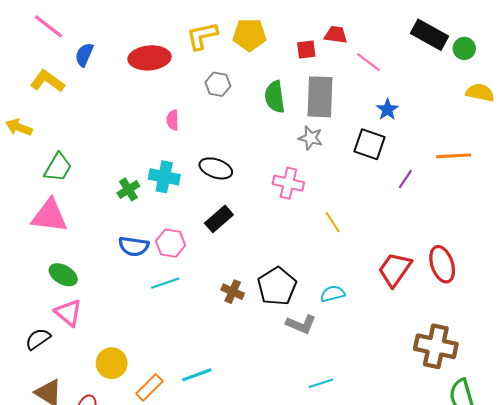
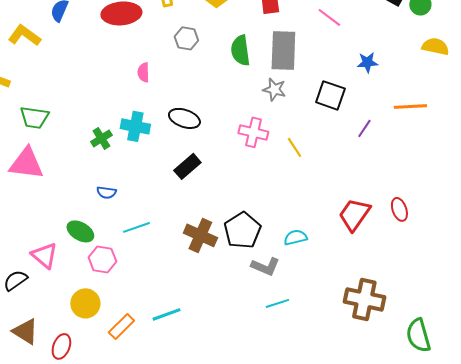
blue star: (387, 109) -> (367, 62), moved, turned 30
green trapezoid: (58, 167) -> (34, 117), turned 68
yellow line: (333, 222) -> (294, 147), moved
pink hexagon: (171, 243) -> (102, 259), moved
blue semicircle: (134, 246) -> (106, 192), size x0.7
red ellipse: (442, 264) -> (399, 209), size x0.7
green ellipse: (63, 275) -> (80, 231), moved
brown cross: (233, 292) -> (200, 235), size x1.5
brown cross: (436, 346) -> (364, 299), moved
cyan line: (321, 383) -> (277, 303), moved

